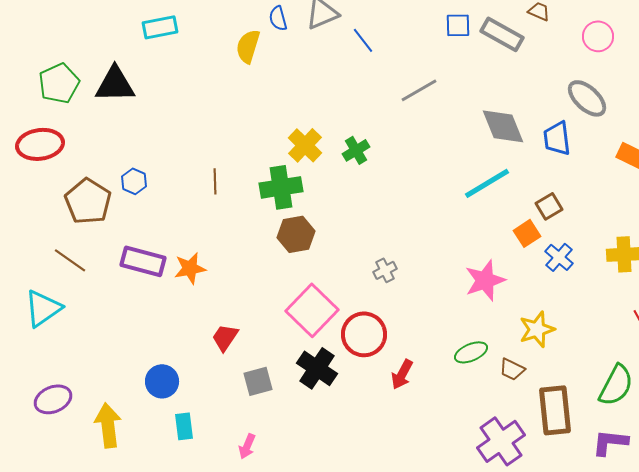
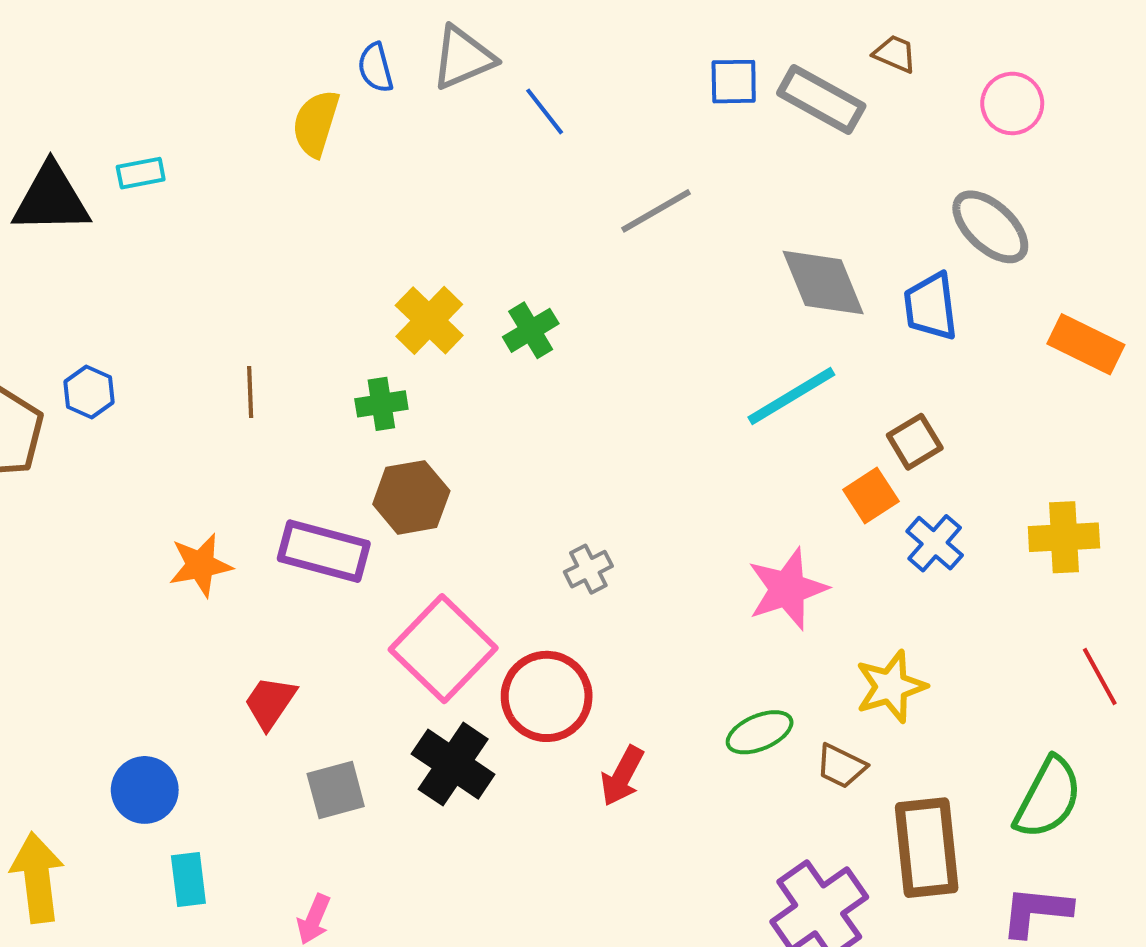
cyan rectangle: (160, 27) -> (141, 173), moved, size x0.7
green cross: (281, 187) -> (381, 404), size x0.6
purple rectangle: (143, 261) -> (324, 551), moved

